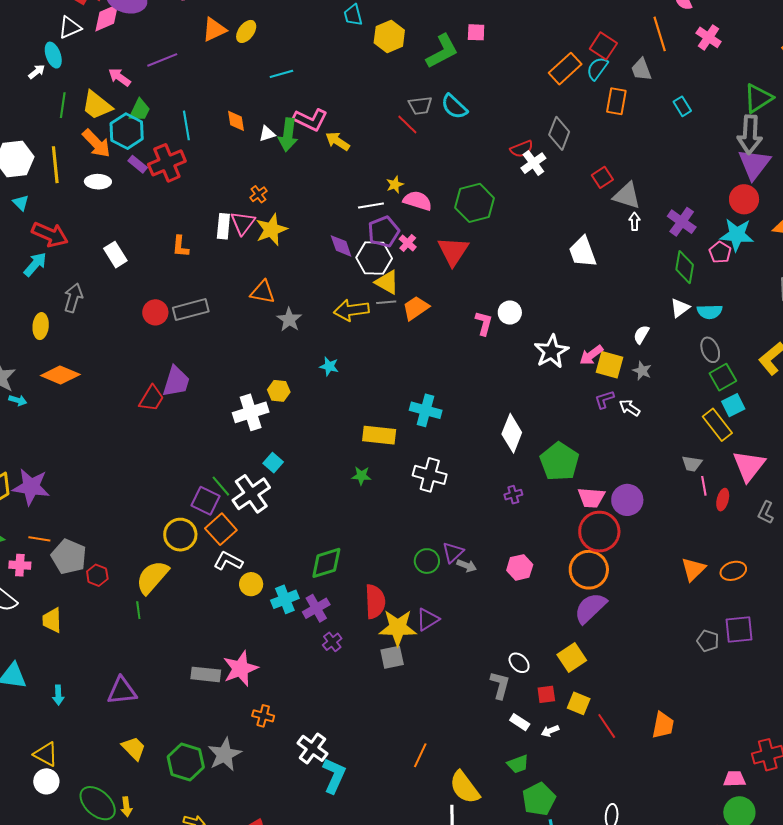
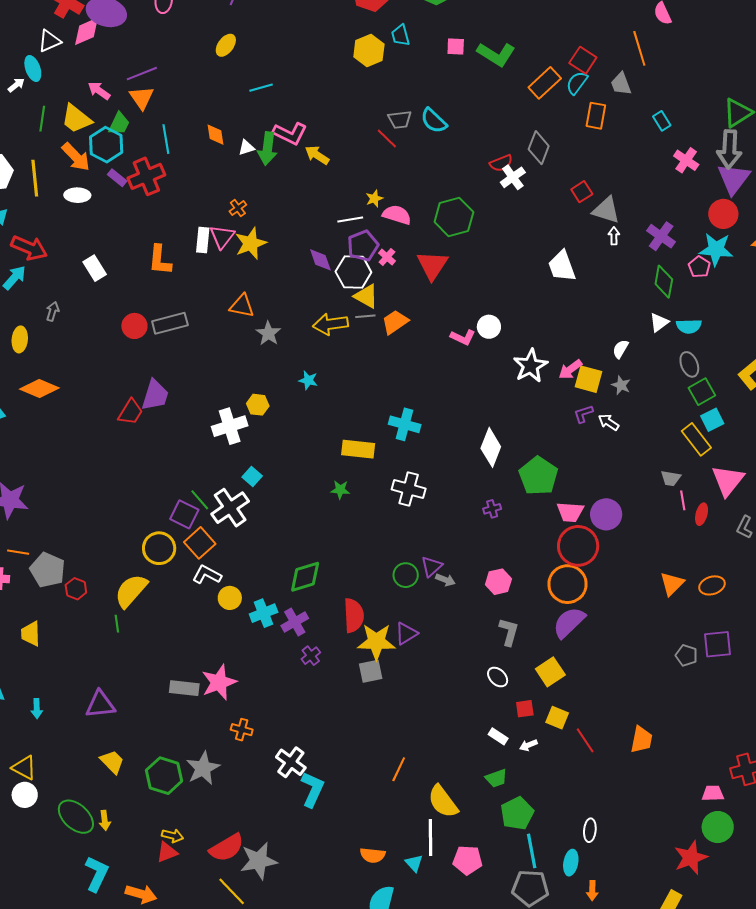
cyan trapezoid: (353, 15) -> (400, 35), moved
orange triangle: (214, 30) -> (142, 98), moved, turned -40
pink cross: (709, 37) -> (686, 160), moved
green L-shape: (442, 51) -> (496, 54), moved, turned 60
orange L-shape: (180, 246) -> (160, 260), size x1.4
gray arrow: (73, 298) -> (52, 311), size x0.7
pink L-shape: (484, 323) -> (463, 337), turned 100
gray L-shape: (500, 685) -> (509, 632), moved

